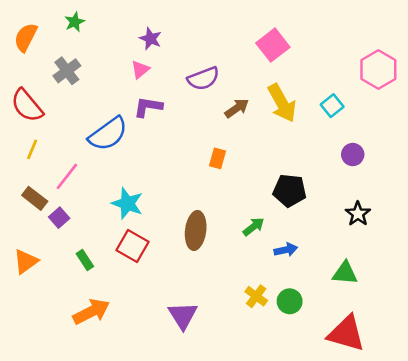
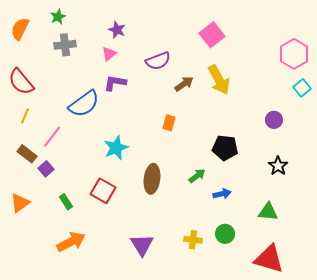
gray cross: (67, 71) -> (65, 45), moved, turned 30
cyan square: (332, 106) -> (302, 88), moved
cyan star: (127, 203) -> (116, 148), moved, turned 30
yellow cross: (256, 296) -> (193, 240), moved, turned -30

